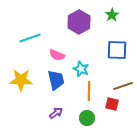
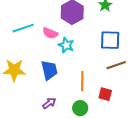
pink semicircle: (57, 55) -> (50, 33), moved
cyan star: (81, 69) -> (66, 45), moved
brown line: (123, 86) -> (116, 65), moved

